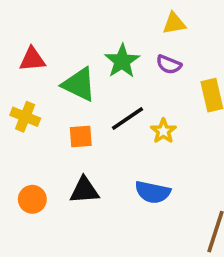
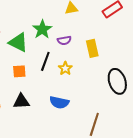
purple semicircle: (169, 65) -> (64, 40), moved, turned -32
black line: (127, 118) -> (45, 61), turned -36

